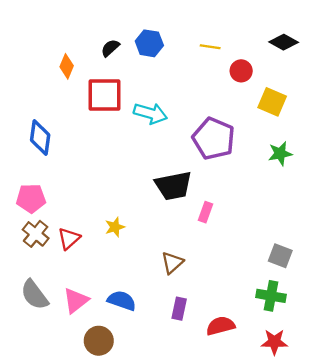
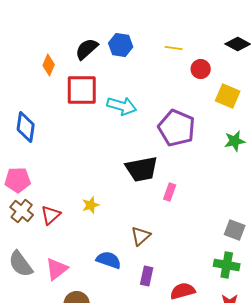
black semicircle: (110, 48) -> (87, 49), size x1.4
blue semicircle: (122, 301) -> (109, 260), moved

